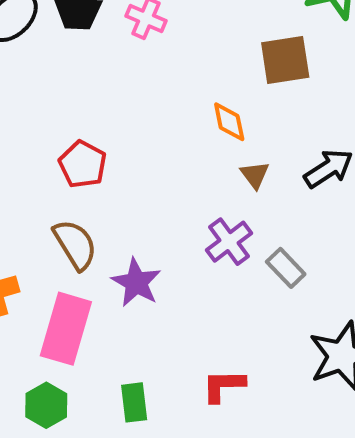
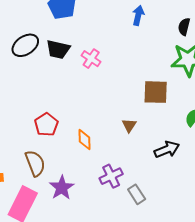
orange diamond: (229, 122) -> (84, 140), moved
brown triangle: (255, 175) -> (129, 125), moved

